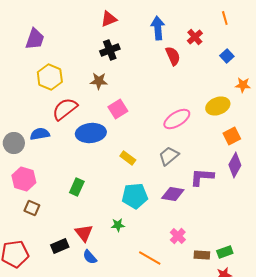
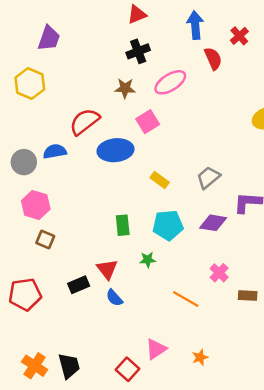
yellow hexagon: (50, 77) -> (30, 84), moved
pink ellipse: (177, 119) -> (170, 82), moved
green rectangle: (77, 187) -> (123, 225), moved, turned -30

